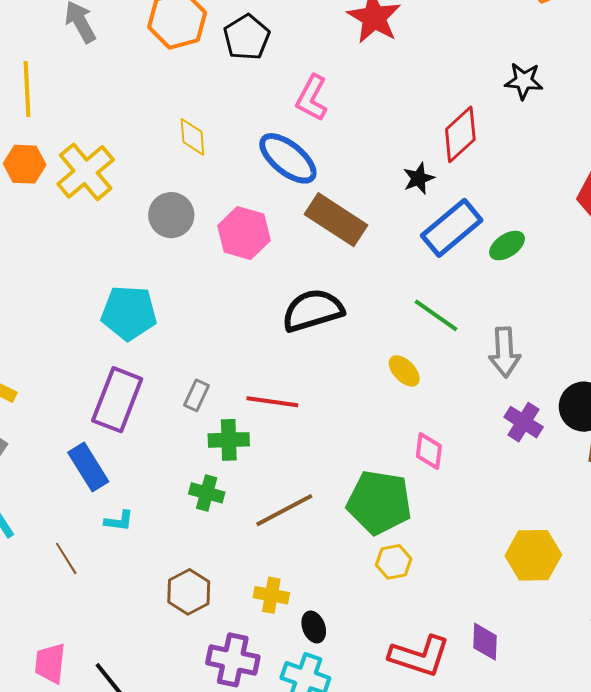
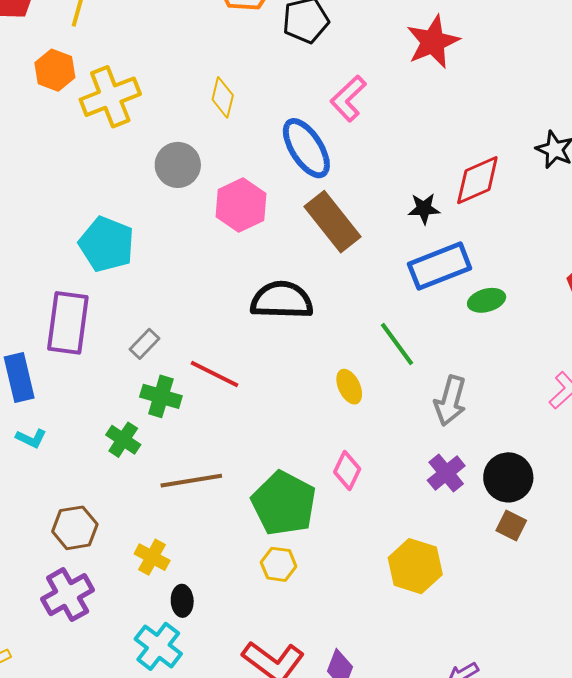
purple rectangle: (117, 400) -> (68, 323), turned -32
yellow hexagon: (533, 555) -> (415, 566), moved
purple cross: (233, 660) -> (68, 595), moved, turned 30

